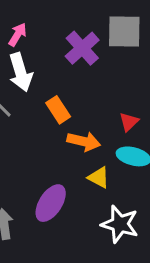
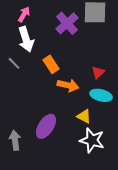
yellow triangle: (99, 177) -> (84, 116), moved

